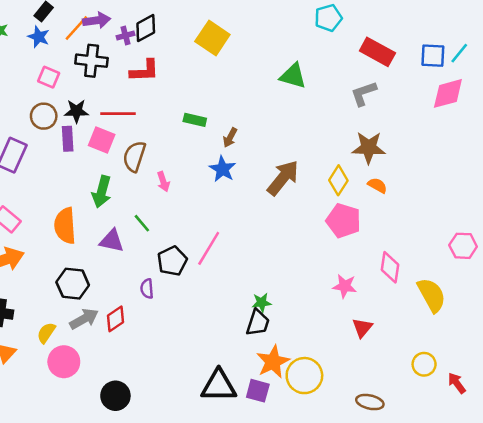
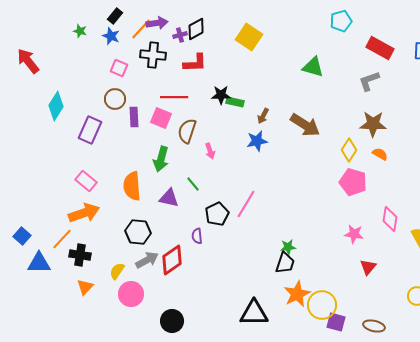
black star: (76, 111) -> (221, 95), moved
blue star: (223, 169) -> (257, 141), turned 30
brown arrow: (283, 178) -> (305, 125), moved, turned 84
red diamond: (115, 319) -> (172, 260), size x1.4
purple square: (258, 391) -> (336, 322), moved

